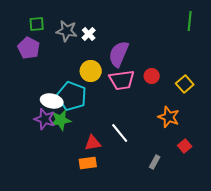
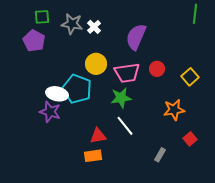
purple semicircle: (119, 54) -> (136, 37), moved
orange star: (169, 117) -> (174, 110), turned -30
green star: (61, 120) -> (121, 98), moved

